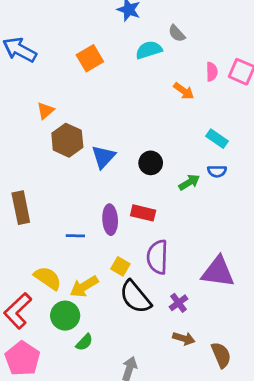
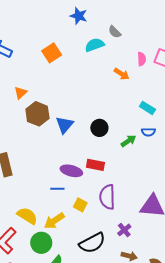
purple ellipse: (110, 220) -> (71, 171), turned -70
blue line: (75, 236) -> (57, 189), moved
black semicircle: (135, 297) -> (92, 243), moved, turned -76

